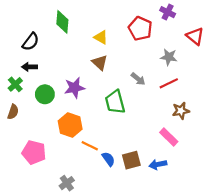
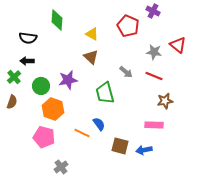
red triangle: (195, 36) -> (178, 45), moved
black semicircle: (31, 42) -> (28, 38), turned 60
red line: (169, 83) -> (154, 76), turned 48
orange hexagon: (70, 125) -> (53, 109), moved
pink rectangle: (169, 137) -> (154, 125), turned -42
pink pentagon: (34, 152) -> (44, 137), moved
blue semicircle: (108, 159) -> (99, 124), moved
brown square: (131, 160) -> (120, 146), turned 30

